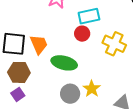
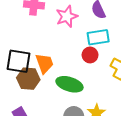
brown hexagon: (19, 72) -> (28, 79), moved

